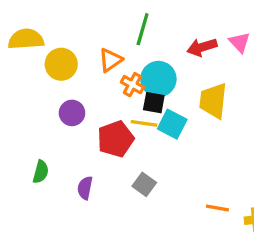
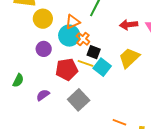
cyan circle: (158, 79) -> (69, 36), moved
yellow trapezoid: (213, 101) -> (129, 58), turned 30
gray square: (144, 184) -> (79, 100), size x1.5
purple semicircle: (85, 188) -> (43, 95), turned 32

